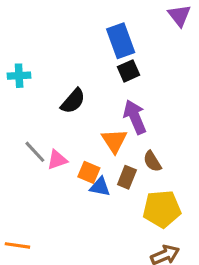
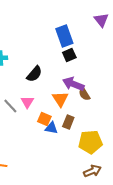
purple arrow: (135, 117) -> (73, 84), turned -45
pink triangle: (57, 160) -> (27, 102), moved, turned -40
brown semicircle: (152, 161) -> (84, 94), moved

